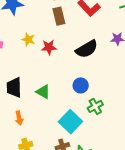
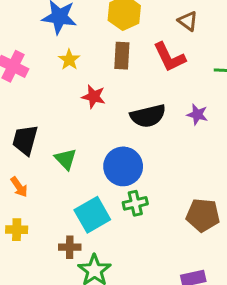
yellow star: (28, 39) -> (69, 60), moved
blue circle: (81, 85) -> (123, 166), size x1.6
orange arrow: (19, 118) -> (19, 187), turned -40

